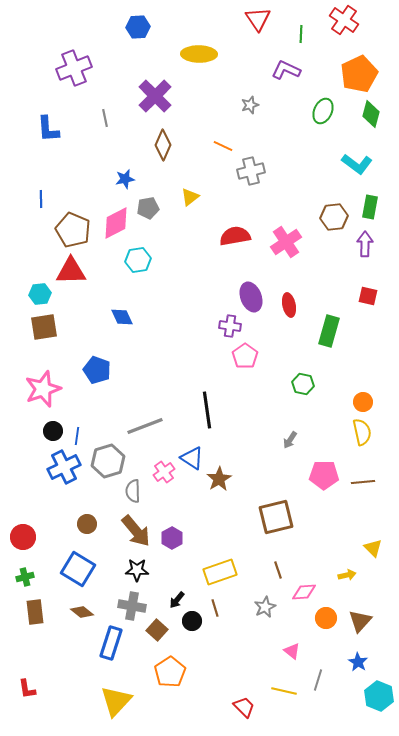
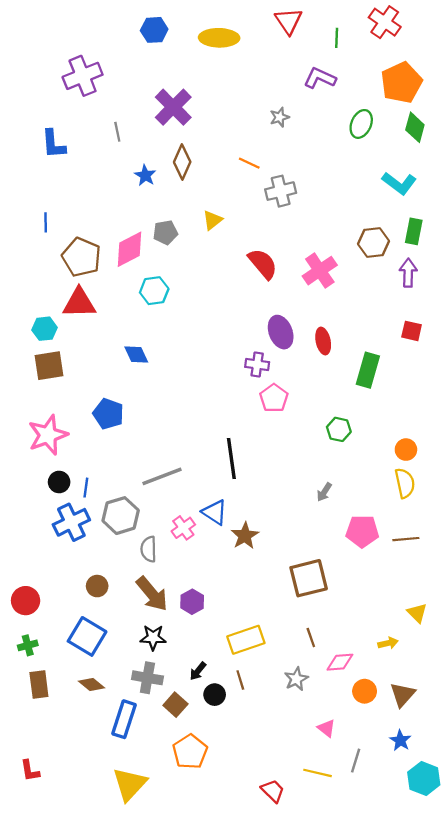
yellow ellipse: (199, 54) -> (219, 38), moved
blue star: (125, 179) -> (145, 175), moved, turned -30
red semicircle: (235, 236) -> (263, 264), turned 60

